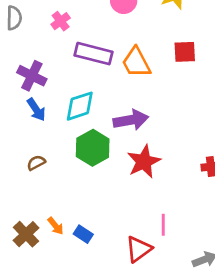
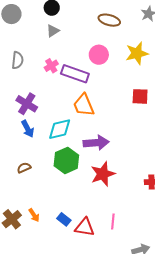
purple rectangle: (94, 54) -> (75, 74), moved
orange trapezoid: (136, 62) -> (84, 105), moved
blue rectangle: (83, 234) -> (64, 219), moved
red triangle: (139, 249) -> (85, 227), moved, turned 40

